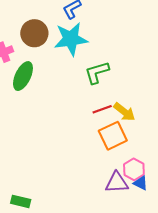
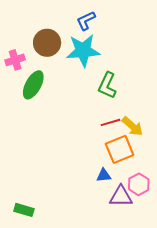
green L-shape: (97, 73) -> (107, 85), turned -52
blue triangle: (141, 183) -> (104, 175), moved, turned -35

